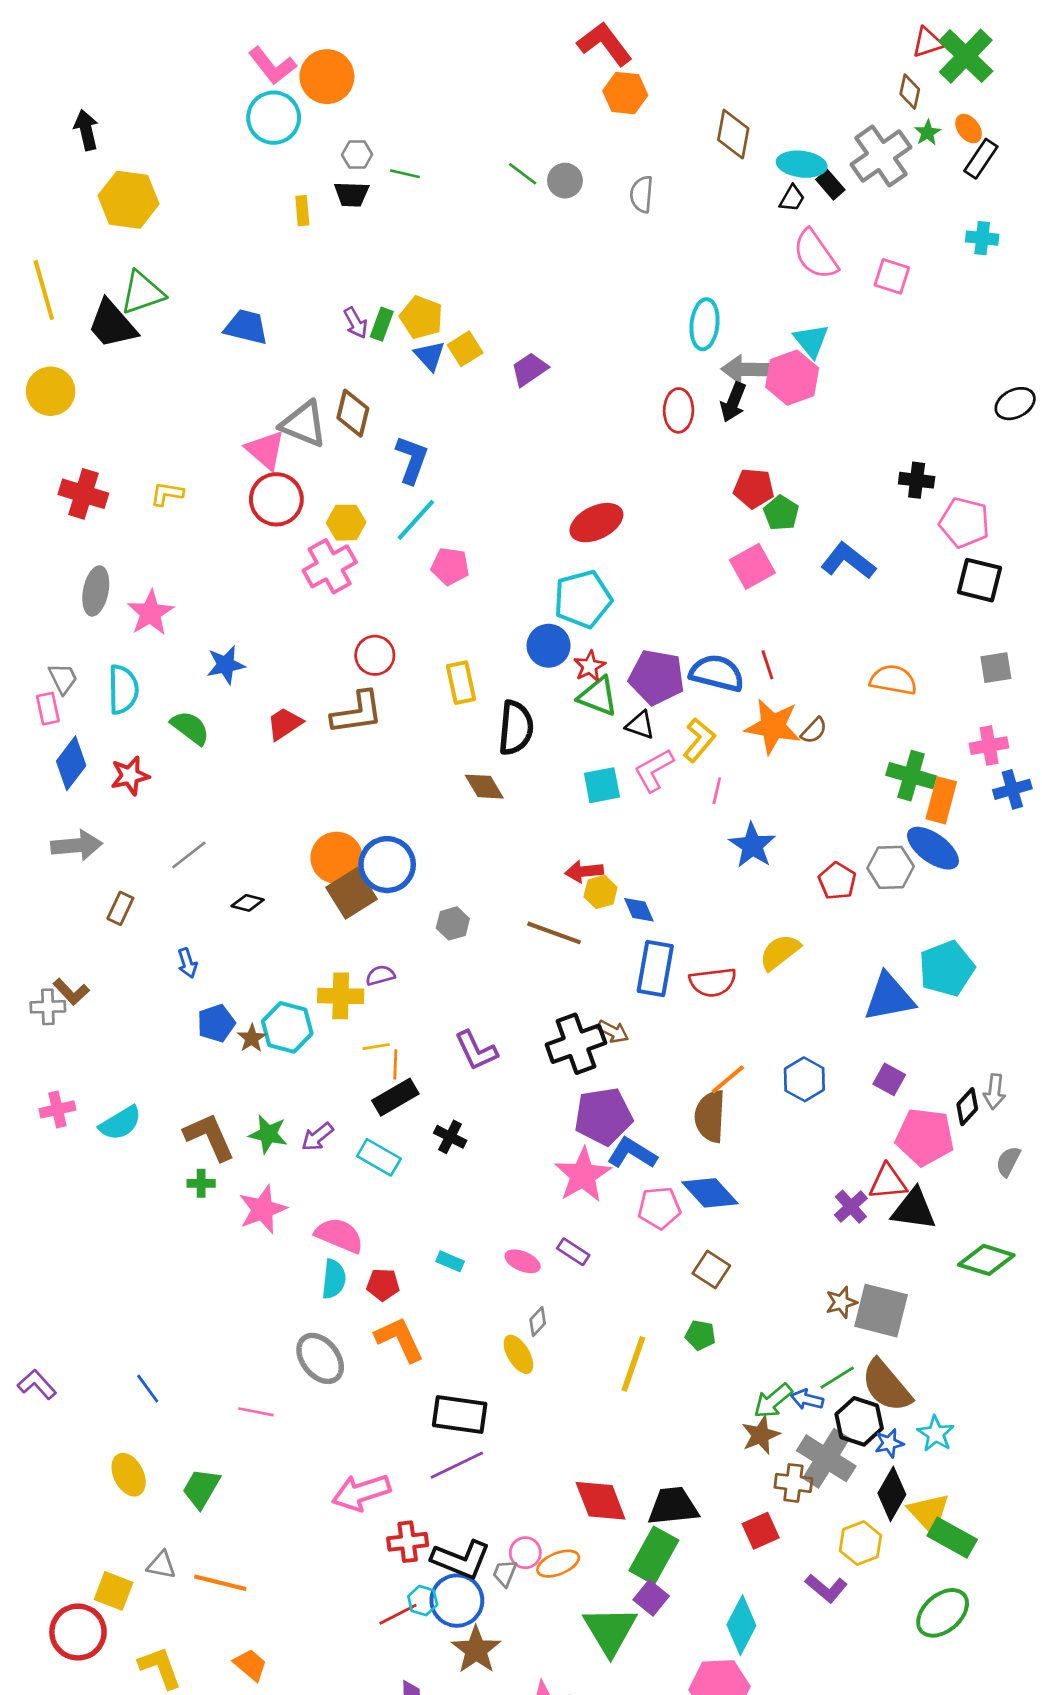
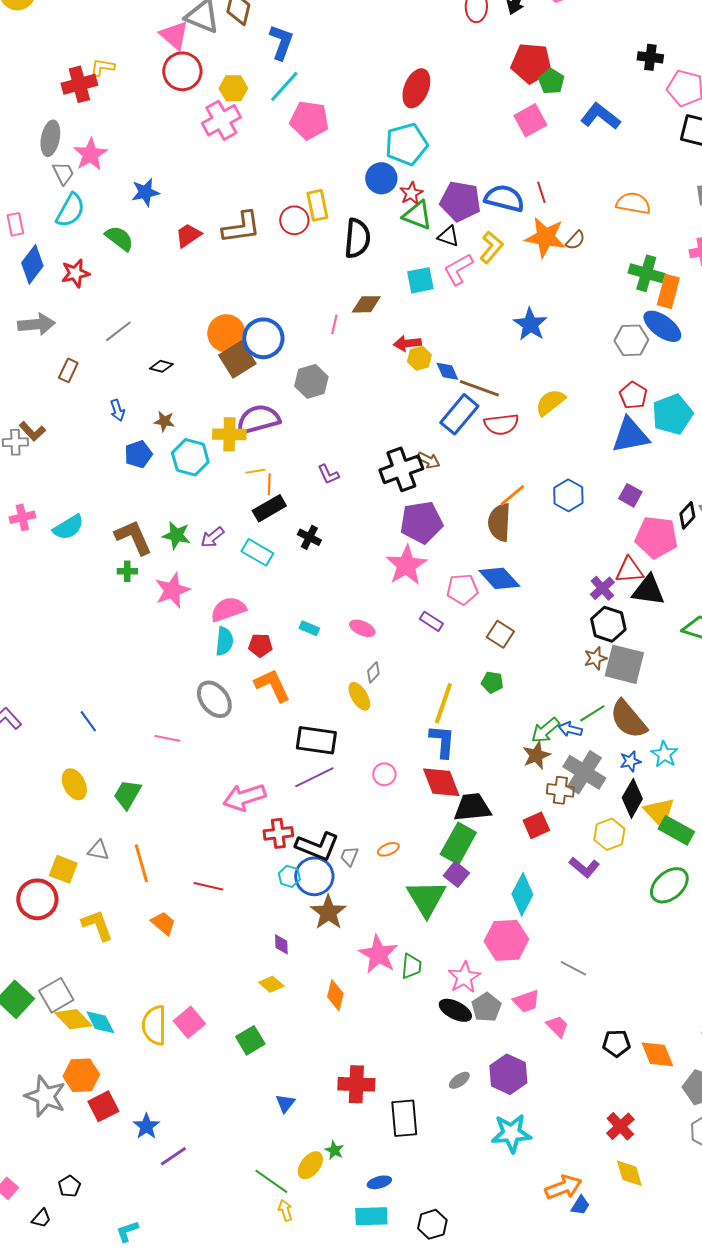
red pentagon: (754, 488) -> (531, 63), size x1.4
red cross: (83, 494) -> (79, 84), moved, turned -32
red ellipse: (596, 523) -> (416, 88), turned -42
pink pentagon: (450, 566) -> (309, 120), size x1.4
red circle: (375, 655) -> (294, 220), moved
gray trapezoid: (63, 679) -> (63, 173), moved
cyan semicircle: (123, 689) -> (70, 210), turned 30
brown diamond: (484, 787) -> (366, 304), moved, turned -60
pink line: (717, 791) -> (334, 324), moved
red pentagon: (837, 881) -> (633, 395), moved
gray hexagon: (453, 923) -> (311, 381), size x1.4
brown line: (554, 933) -> (479, 388), moved
blue rectangle: (655, 969) -> (459, 414), turned 30
purple semicircle: (380, 975) -> (258, 419), size x2.0
brown star: (252, 1038) -> (164, 421), moved, turned -30
purple L-shape: (476, 1051) -> (328, 474), size x0.7
blue L-shape: (632, 1153) -> (442, 741), moved, turned 63
pink semicircle: (339, 1235) -> (228, 609), turned -42
purple rectangle: (573, 1252) -> (431, 621), moved
black hexagon: (859, 1421) -> (608, 624), moved
red diamond: (601, 1501) -> (441, 782), moved
pink circle: (525, 1553) -> (384, 774), moved
orange ellipse: (558, 1564) -> (388, 849), size x0.7
orange line: (220, 1583) -> (141, 863), turned 60
red line: (398, 1614) -> (208, 886), moved, turned 40

